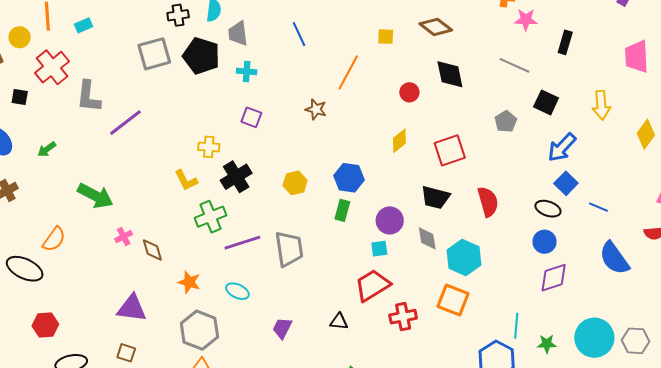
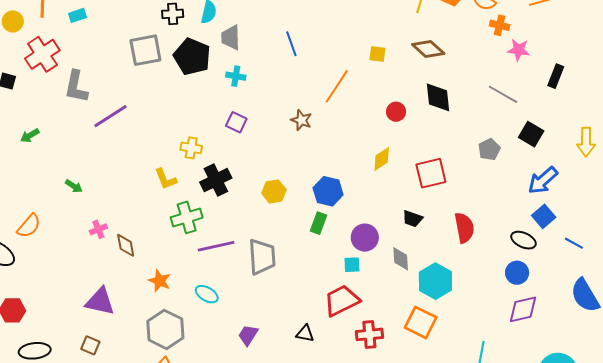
green arrow: (95, 196) -> (74, 186), size x0.5
black trapezoid: (435, 197) -> (412, 219), size x0.7

